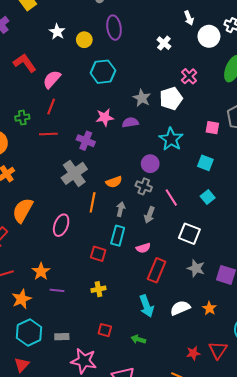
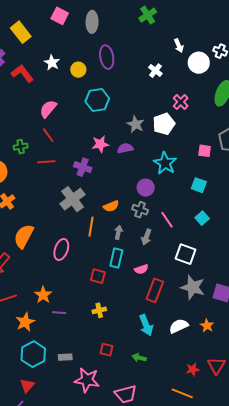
red L-shape: (25, 63) -> (22, 73), moved
red line: (51, 107) -> (48, 135), turned -56
gray star: (196, 268) -> (193, 287), size x1.4

